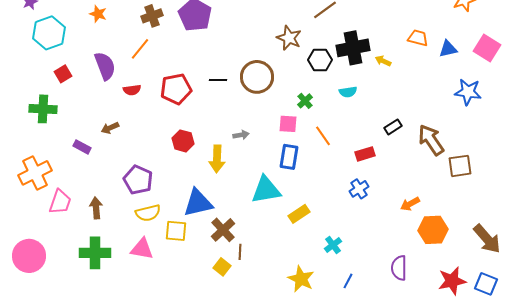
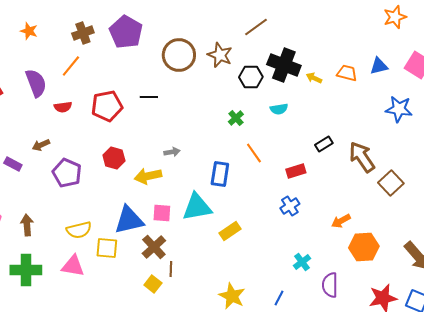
orange trapezoid: (418, 38) -> (347, 73), moved
black cross: (353, 48) -> (284, 65), turned 32
brown circle: (257, 77) -> (179, 55), moved
pink square: (288, 124) -> (162, 213), moved
yellow arrow: (217, 159) -> (148, 176), turned 76
brown square: (460, 166) -> (391, 183), turned -35
purple pentagon: (138, 180) -> (67, 173), moved
cyan cross: (333, 245) -> (302, 262), moved

